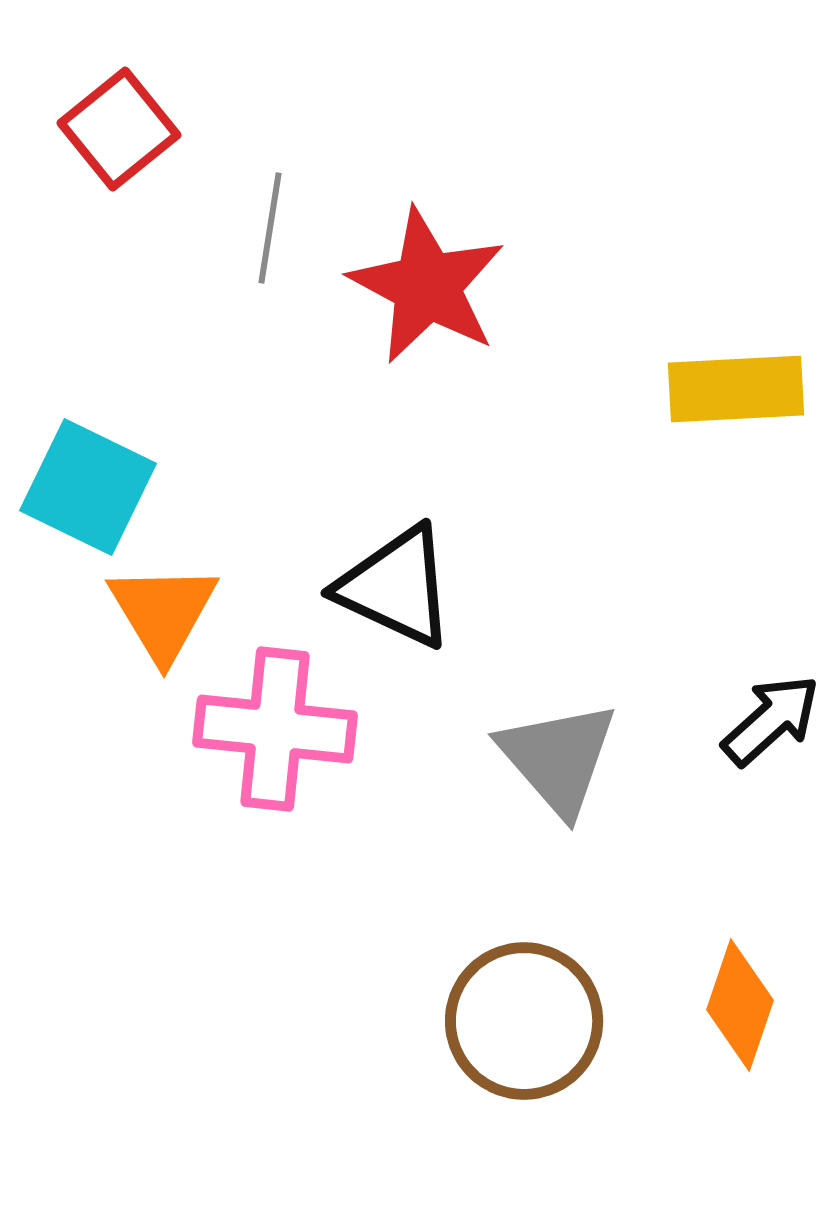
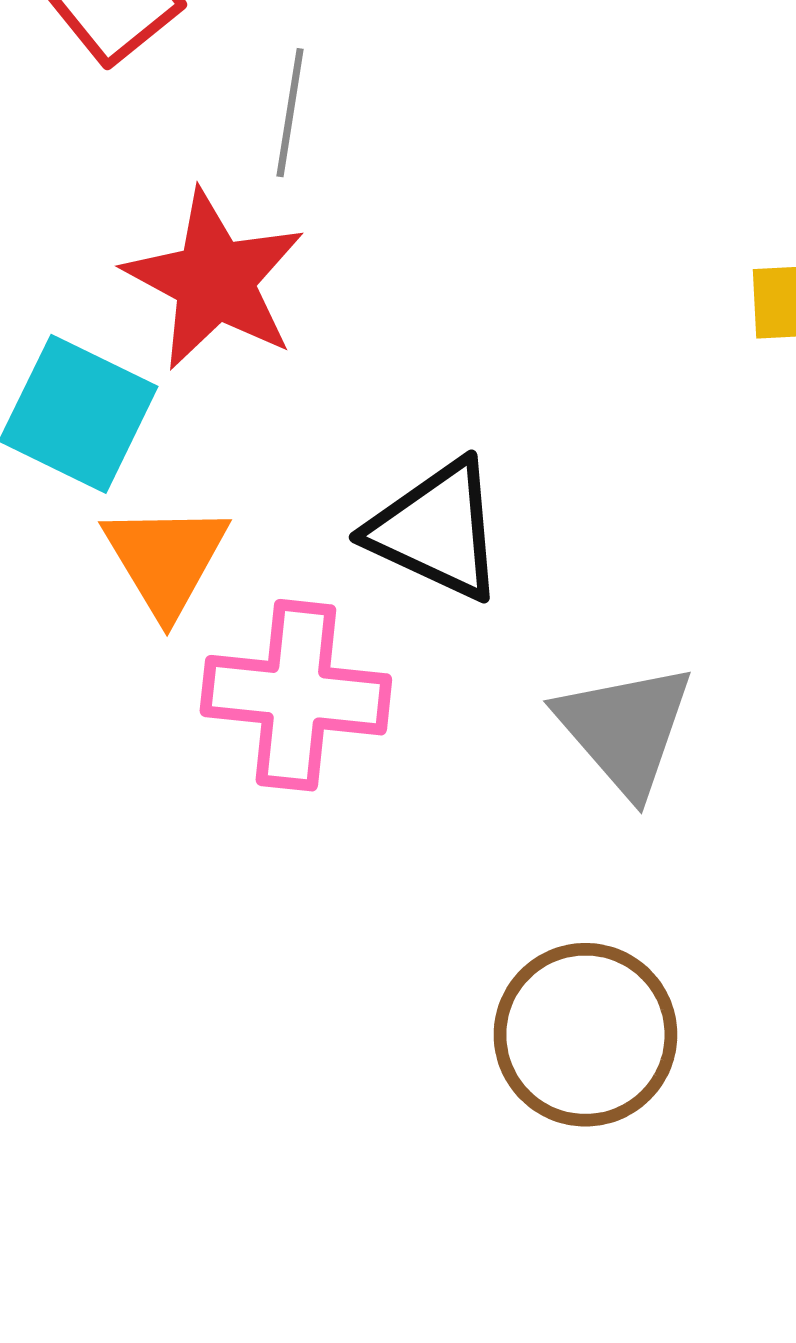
red star: (427, 286) -> (215, 280), moved

